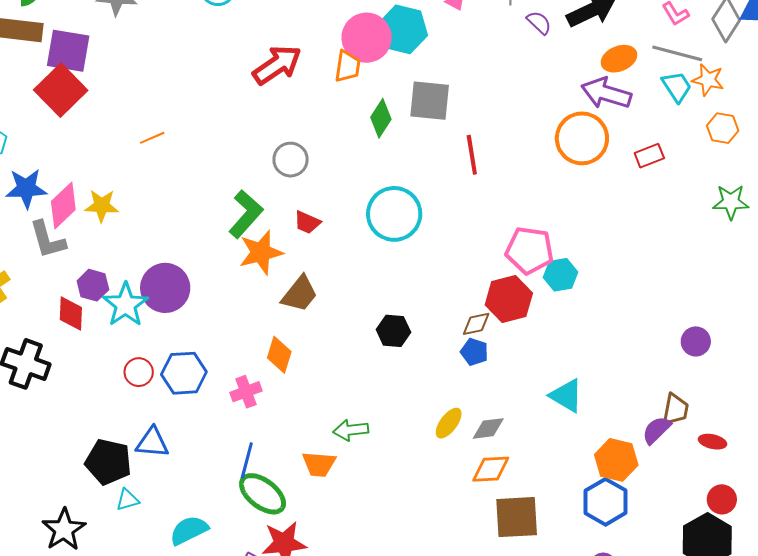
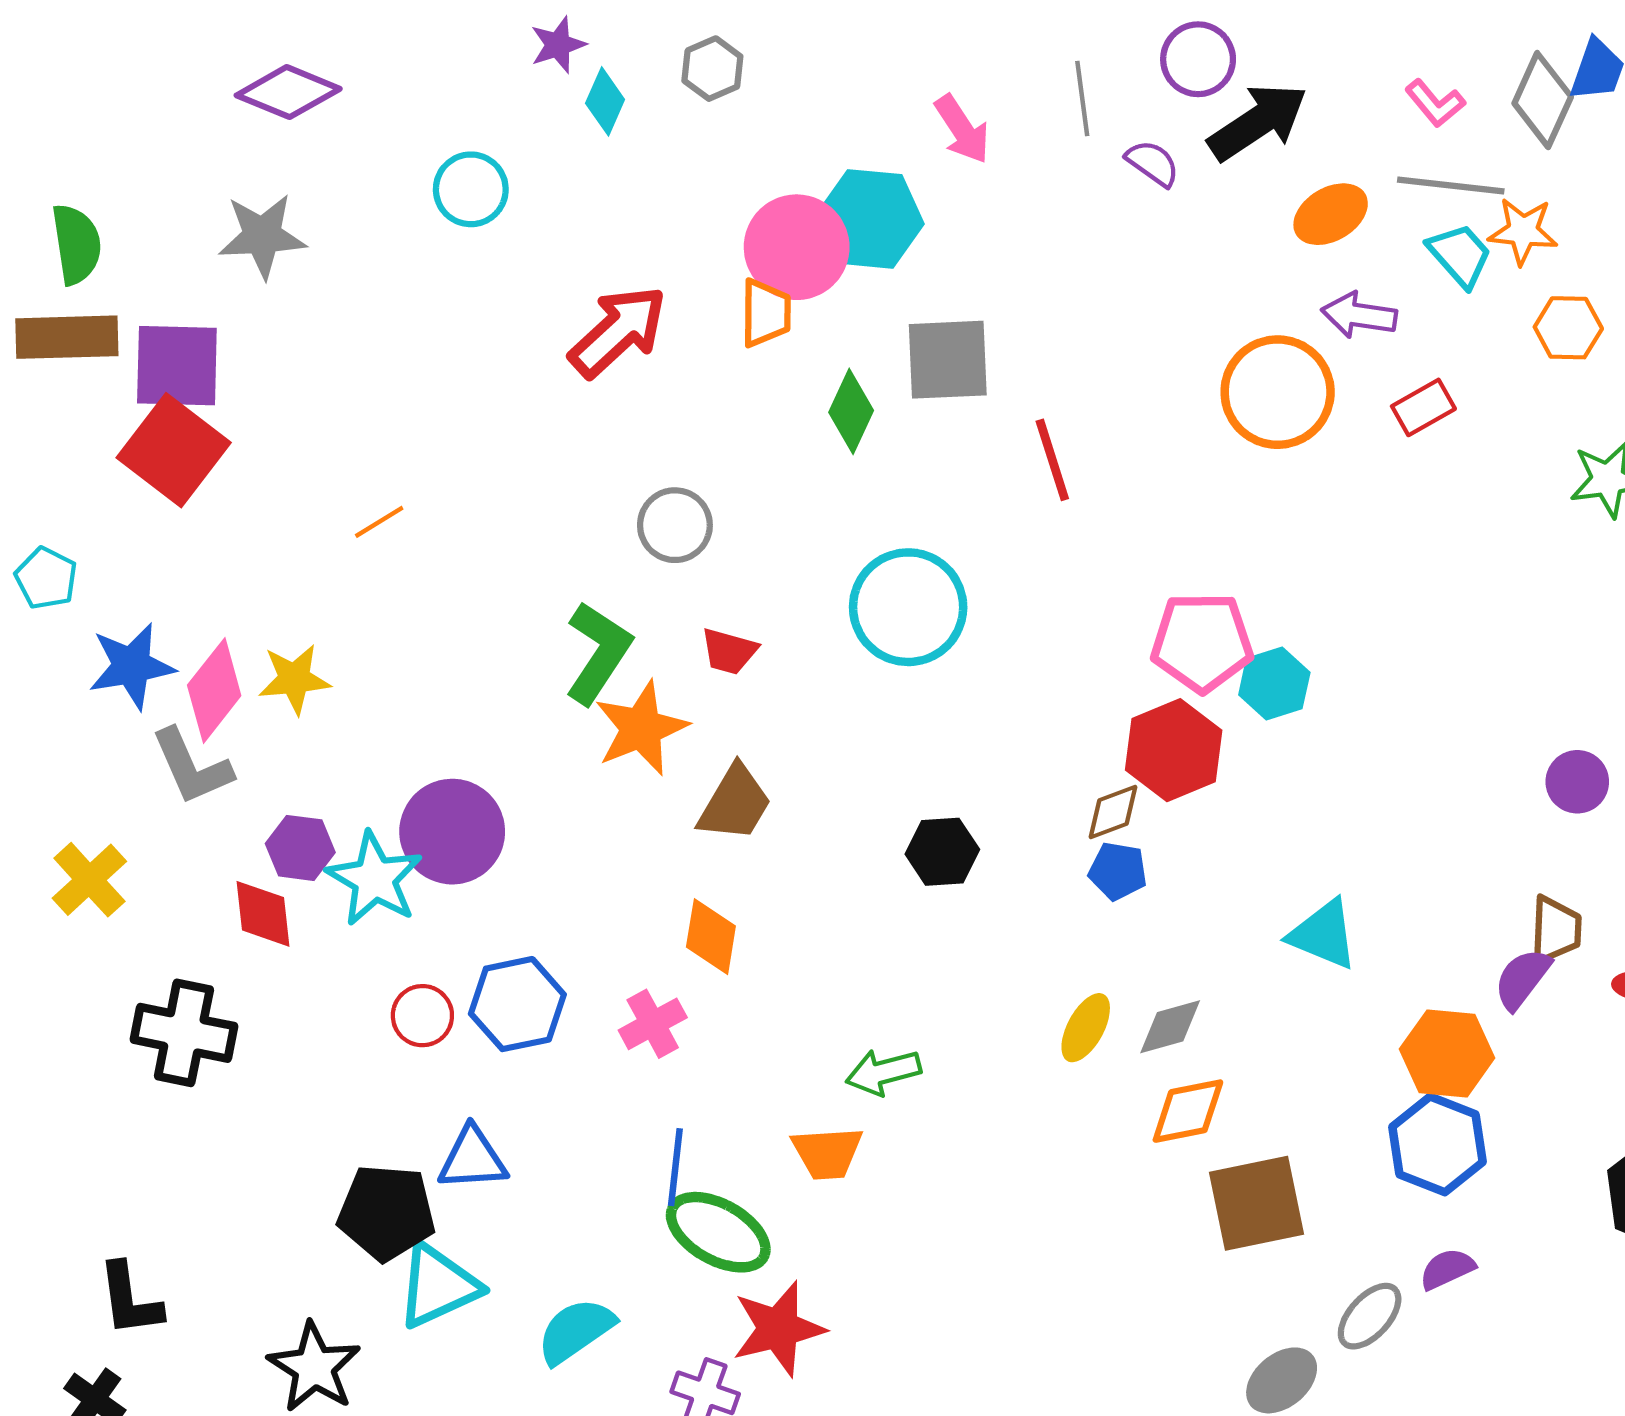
purple arrow: (606, 93) -> (1359, 315), moved, size x0.7
cyan triangle: (127, 500) -> (438, 1286), size x1.8

